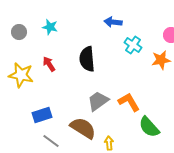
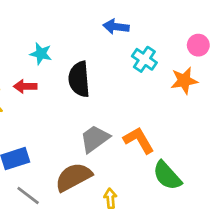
cyan star: (50, 27) -> (41, 54), moved
red arrow: (49, 64) -> (25, 86), turned -56
brown semicircle: (83, 128) -> (73, 177), turned -60

